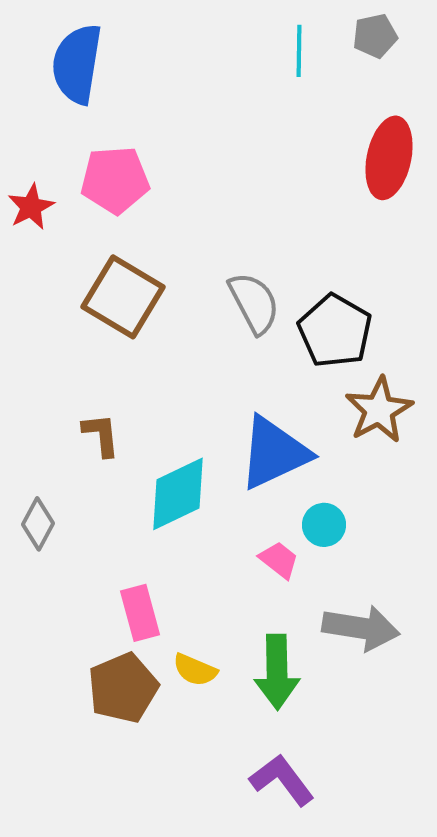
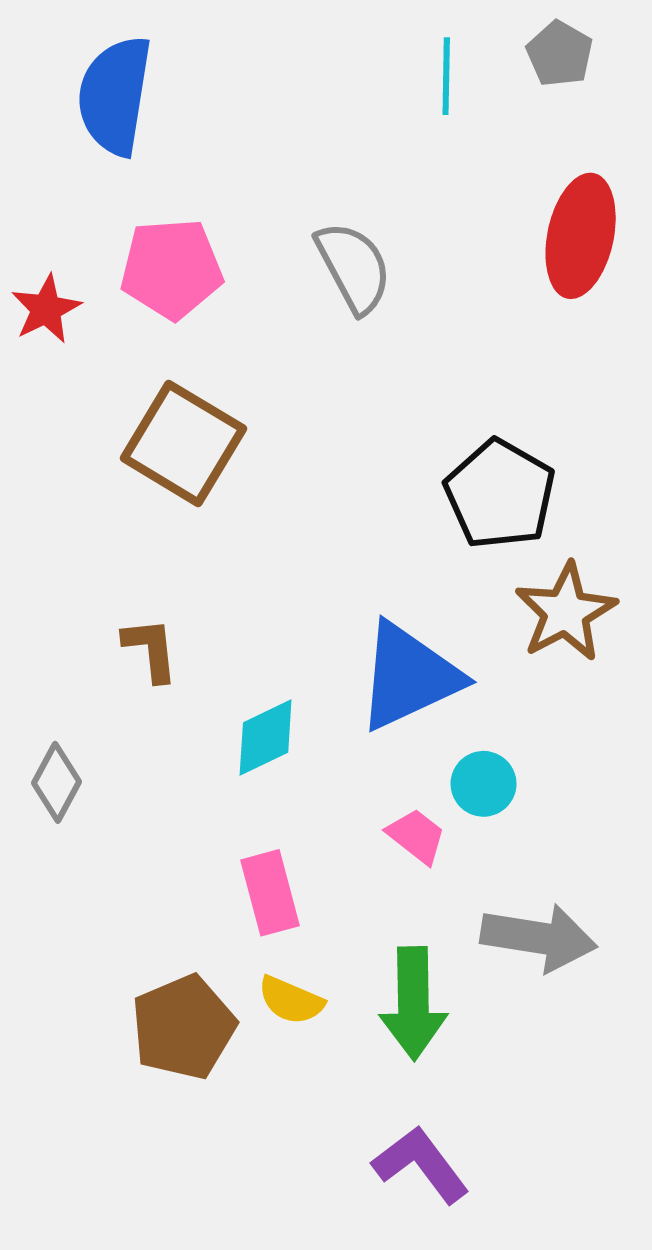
gray pentagon: (375, 36) -> (560, 54), turned -30
gray semicircle: (254, 303) -> (354, 267), moved
cyan diamond: (178, 494) -> (266, 738), size x0.7
pink rectangle: (140, 613) -> (270, 893), moved

